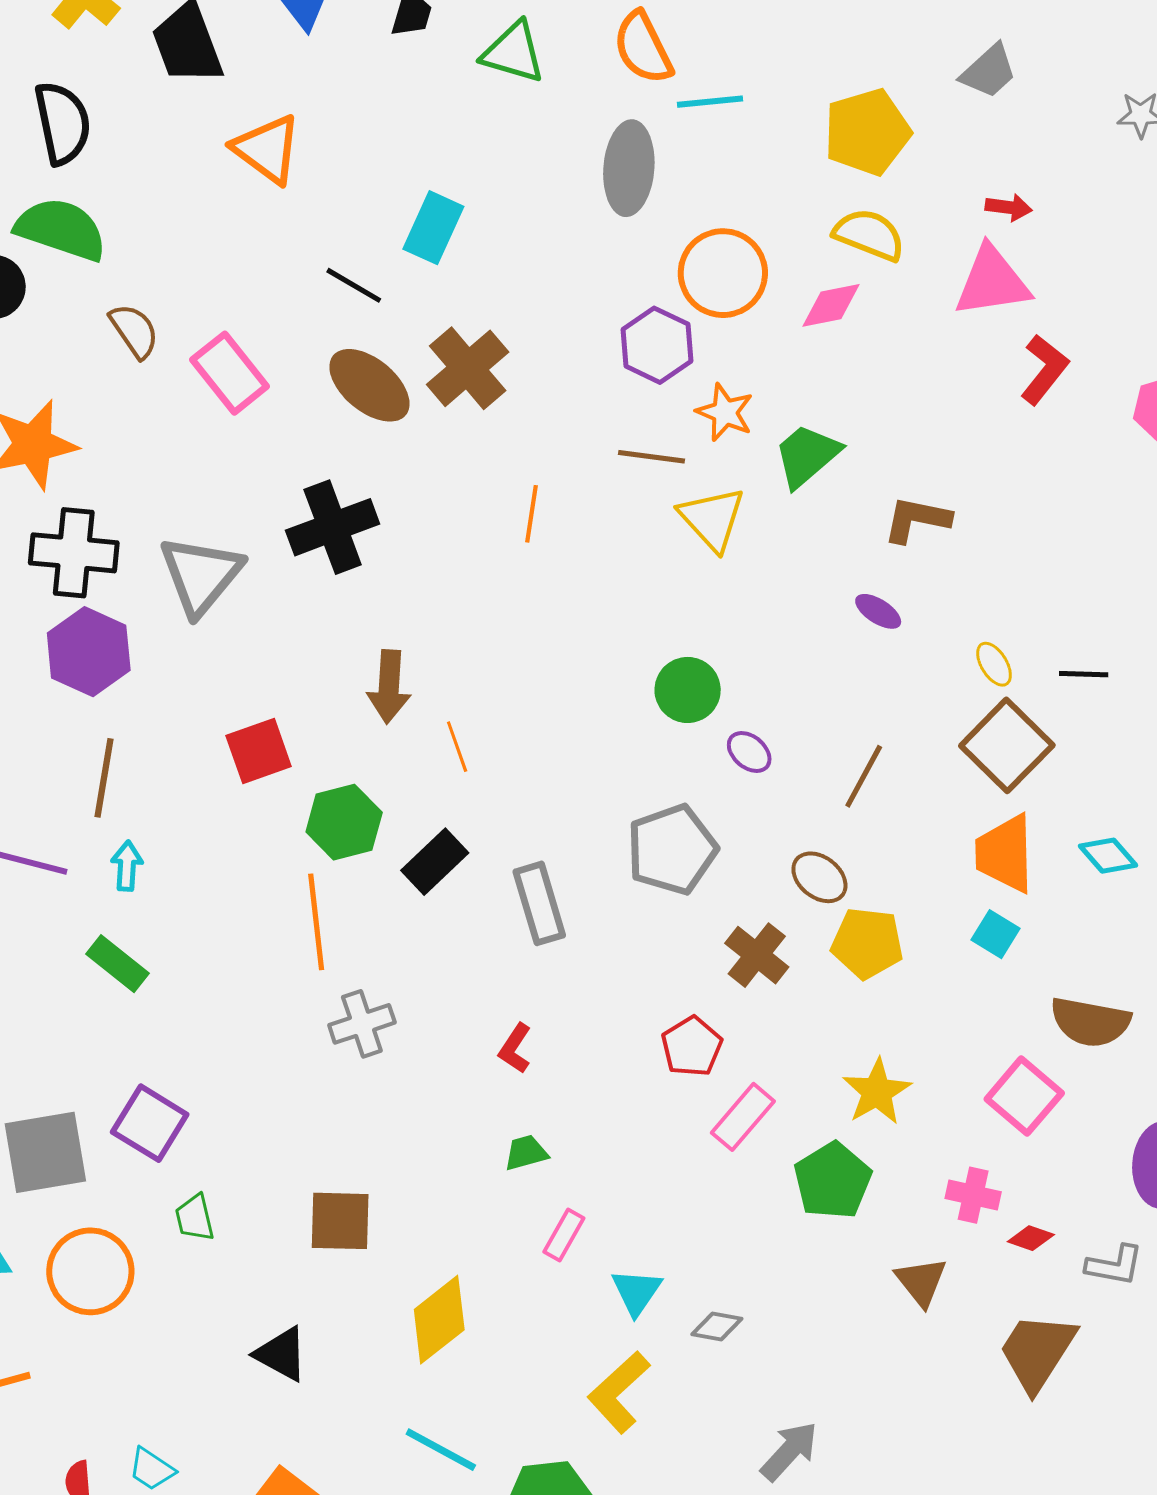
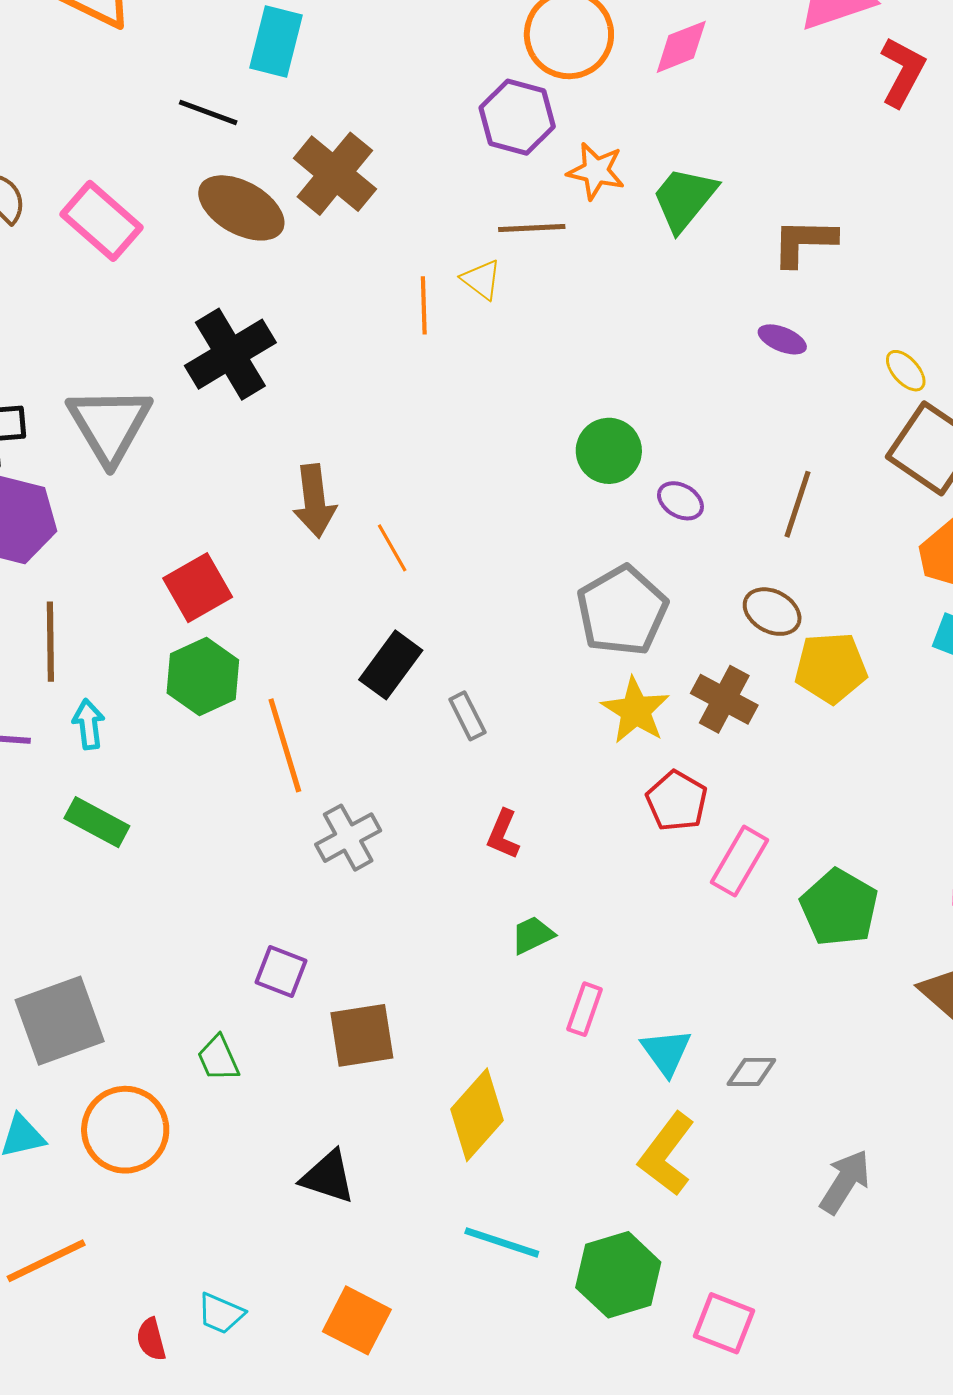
yellow triangle: (712, 519) -> (481, 280), moved, size x0.6
green hexagon: (344, 822) -> (203, 677), moved
gray rectangle: (539, 903) -> (467, 716), moved, size x0.6
yellow star: (877, 1092) -> (635, 710), moved
purple square: (150, 1123) -> (281, 971), moved, size x0.7

